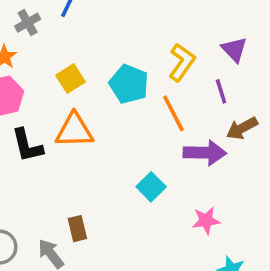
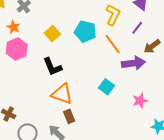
purple line: (221, 91) -> (137, 28), turned 64
orange triangle: (74, 130) -> (62, 94), moved, turned 30
black L-shape: (27, 145) -> (52, 67), moved

